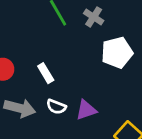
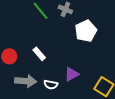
white semicircle: (56, 107) -> (51, 85), moved

